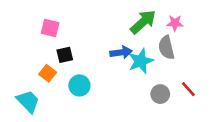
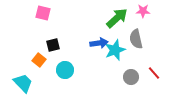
pink star: (175, 23) -> (143, 11), moved
pink square: (50, 28) -> (43, 13), moved

